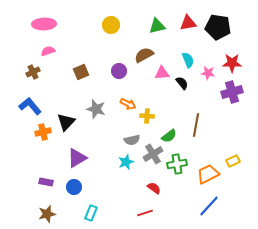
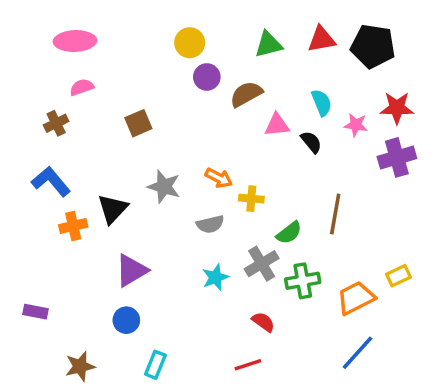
purple circle: (119, 71) -> (207, 77), moved
gray semicircle: (132, 140) -> (210, 224), moved
purple rectangle: (46, 182) -> (36, 312), moved

